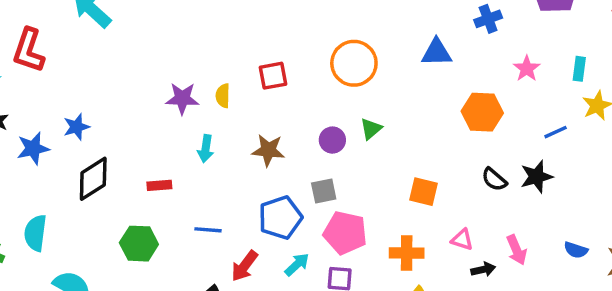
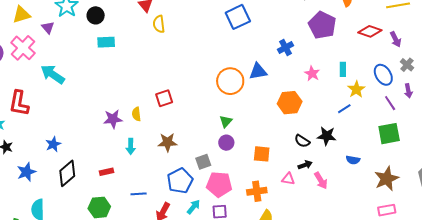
orange circle: (354, 63) -> (230, 81), moved
blue line: (556, 132) -> (344, 109), moved
purple circle: (332, 140) -> (226, 143), moved
blue star: (33, 148) -> (26, 172), moved
black star: (536, 177) -> (327, 136), turned 30
blue semicircle: (576, 250) -> (353, 160), moved
black arrow: (483, 269) -> (305, 165), moved

